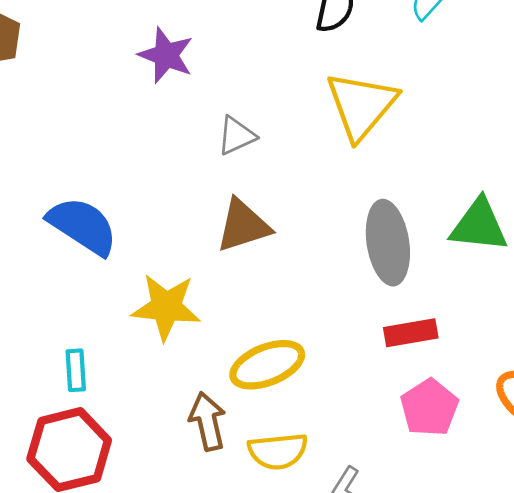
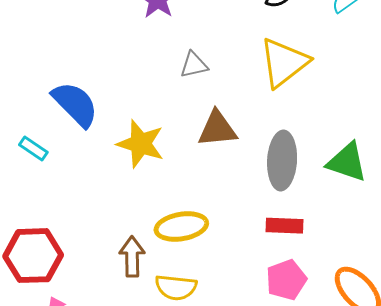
brown triangle: (243, 226) -> (217, 129), moved
yellow star: (166, 307) -> (141, 144), moved
cyan rectangle: (76, 370) -> (33, 149), moved, turned -64

